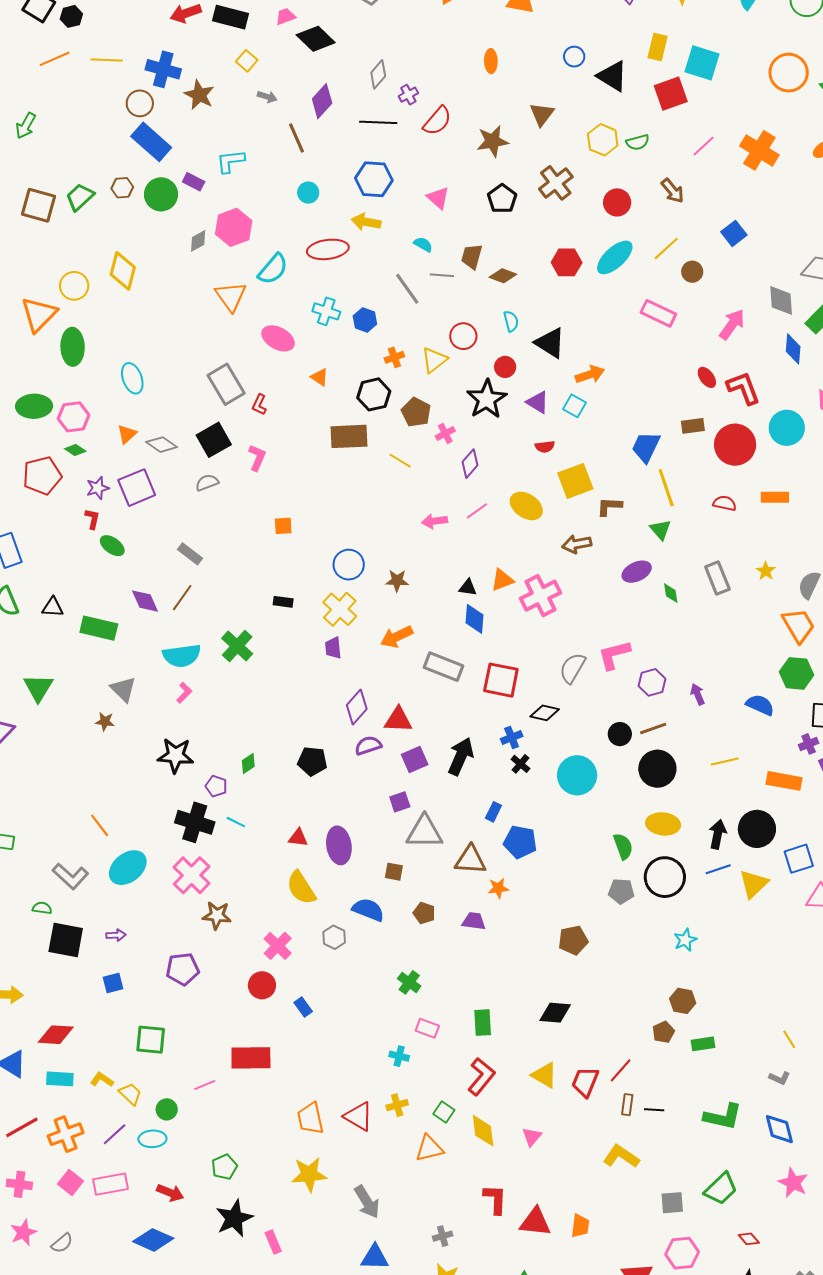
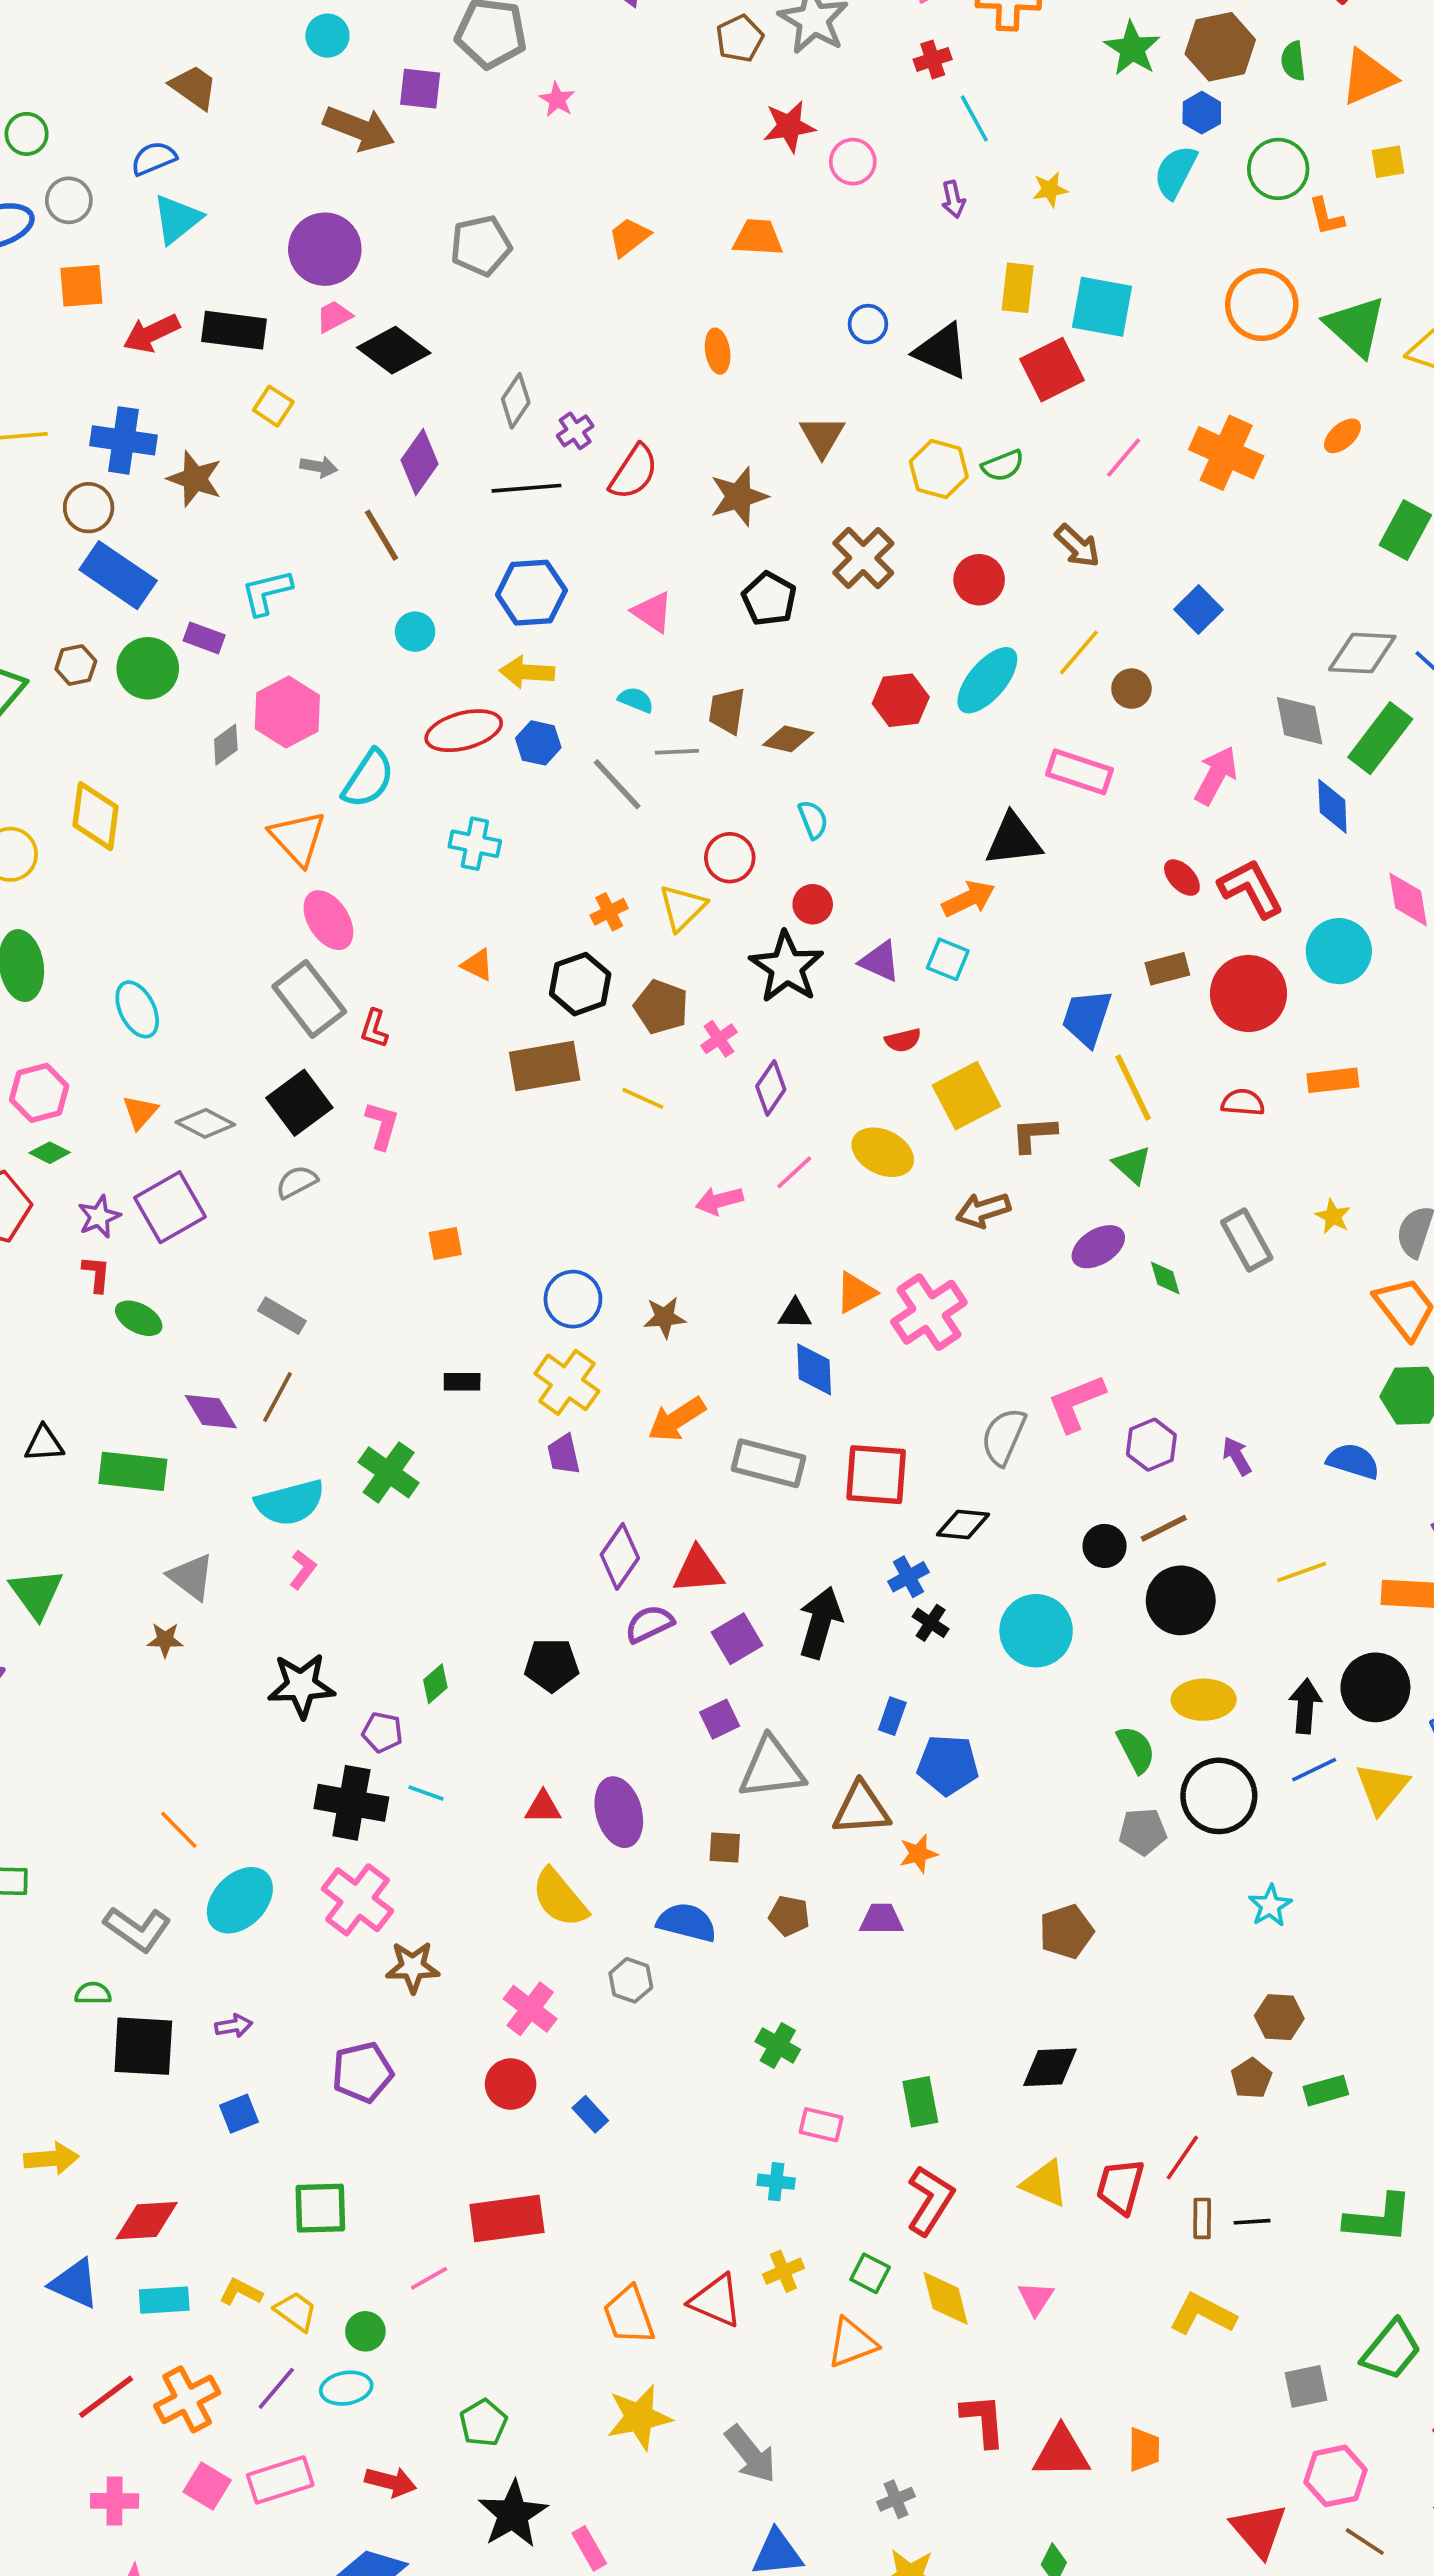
blue hexagon: (365, 320) -> (538, 743), moved
pink ellipse: (278, 338) -> (328, 920), moved, turned 36
black triangle: (550, 343) -> (1013, 840), moved, turned -32

